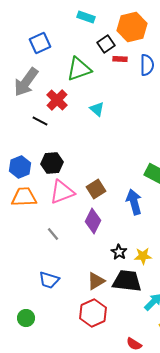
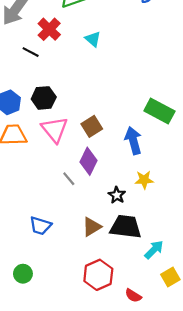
pink triangle: (62, 192) -> (55, 130), turned -48
gray line: (53, 234) -> (69, 179), moved
yellow star: (143, 256) -> (144, 180), moved
red hexagon: (93, 313) -> (98, 275), moved
green circle: (26, 318) -> (23, 274), moved

